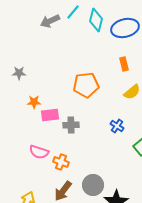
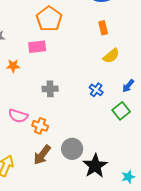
orange pentagon: (86, 85) -> (49, 19), moved, turned -30
pink rectangle: (50, 115) -> (37, 47), moved

